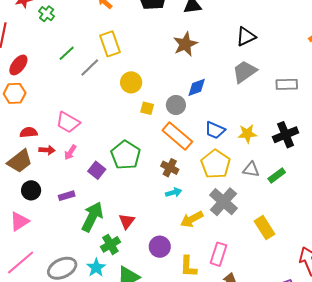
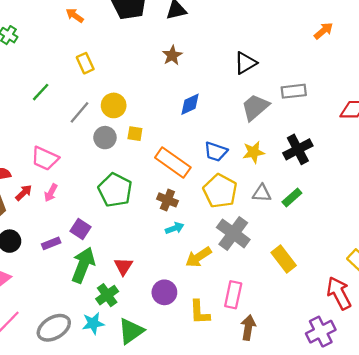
black triangle: (246, 36) -> (245, 63), moved
yellow rectangle: (110, 44) -> (85, 63), size x0.7
brown star: (185, 44) -> (172, 55), size x0.7
green line: (67, 53) -> (41, 92), moved
gray line: (90, 68) -> (79, 112), moved
gray trapezoid: (245, 72) -> (255, 107), moved
gray circle: (176, 105) -> (105, 138), moved
red arrow: (47, 150) -> (24, 193), turned -42
purple square: (97, 170) -> (81, 229), moved
cyan star: (96, 268) -> (93, 323), turned 30

